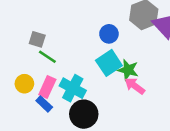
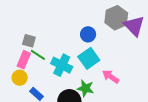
green star: (128, 70) -> (85, 88), moved
pink rectangle: (47, 87) -> (24, 60), moved
cyan cross: (73, 88) -> (62, 65), moved

